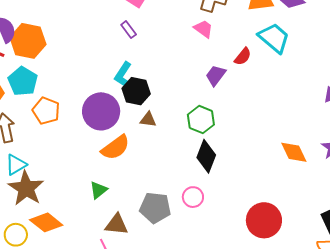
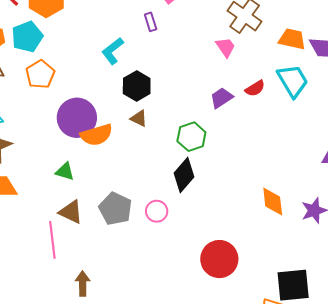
cyan L-shape: (123, 75) -> (113, 51), moved
purple circle: (101, 111) -> (77, 118), moved
green triangle: (98, 190) -> (65, 171), turned 36

